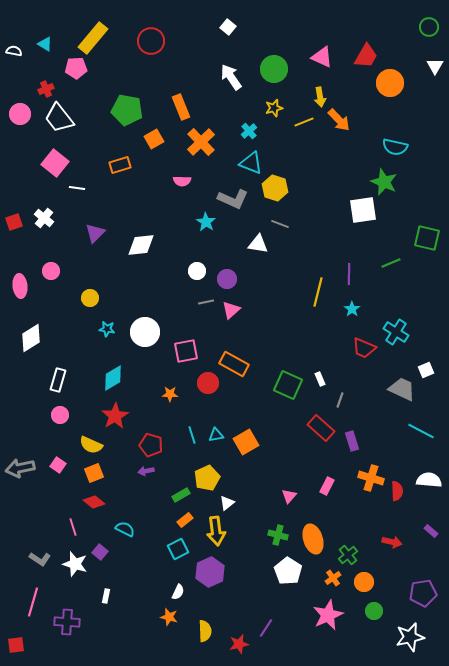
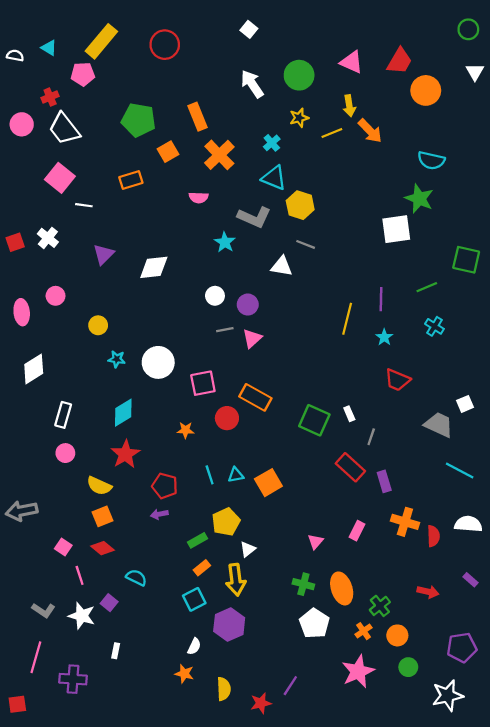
cyan cross: (396, 332) -> (434, 326), moved, size x0.7
pink square: (58, 465) -> (63, 547), moved

